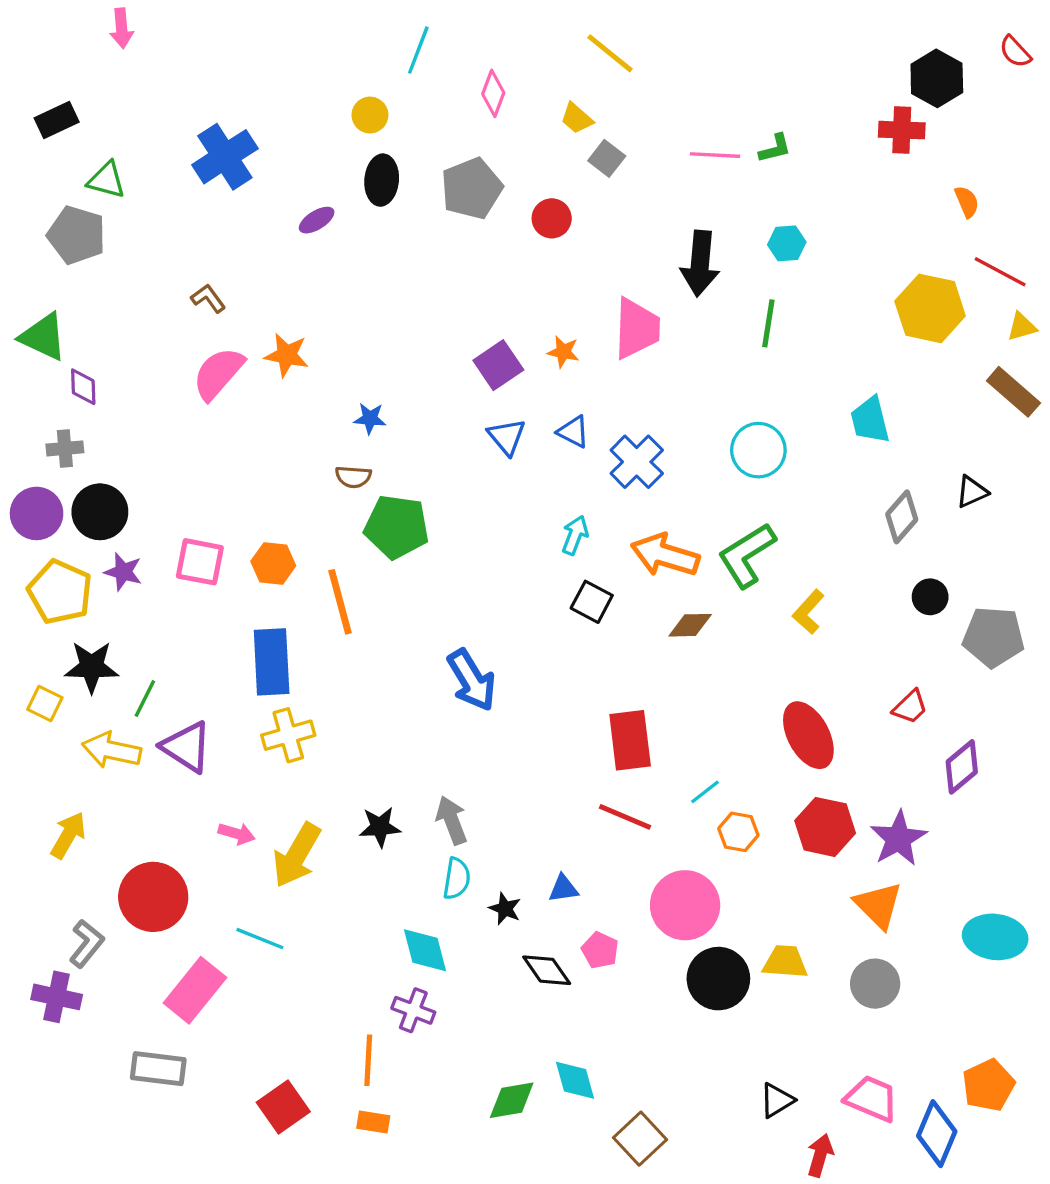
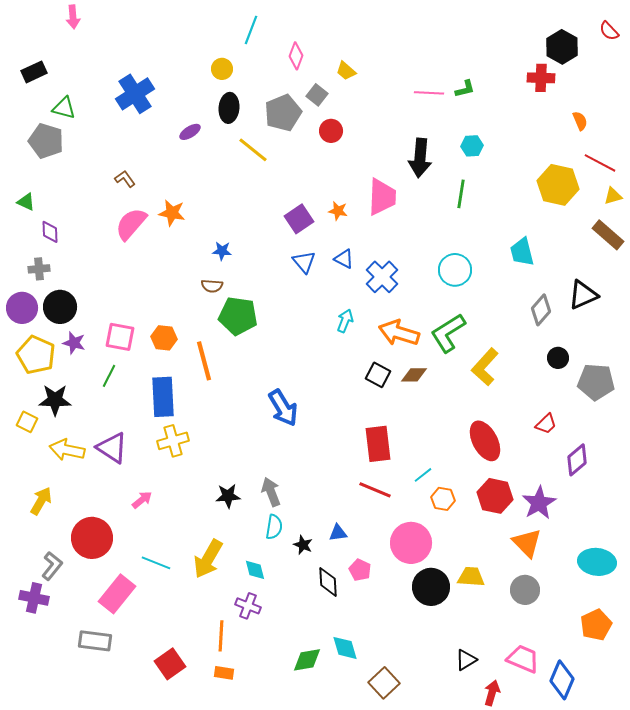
yellow line: (610, 53) -> (253, 150), moved
gray square: (607, 158) -> (317, 95), moved
green triangle: (43, 337) -> (26, 202), size x0.6
black triangle: (972, 492) -> (583, 295), size x1.5
black square: (592, 602) -> (378, 375), moved
yellow L-shape: (808, 612) -> (485, 367), size x1.4
green line: (145, 699) -> (109, 376), moved
pink arrow: (237, 834) -> (142, 500), turned -55
yellow arrow: (297, 855) -> (208, 559), moved
cyan diamond: (425, 950) -> (255, 570), size x0.7
black diamond: (547, 970) -> (328, 582), turned 32
orange pentagon: (988, 1085) -> (596, 625), moved

